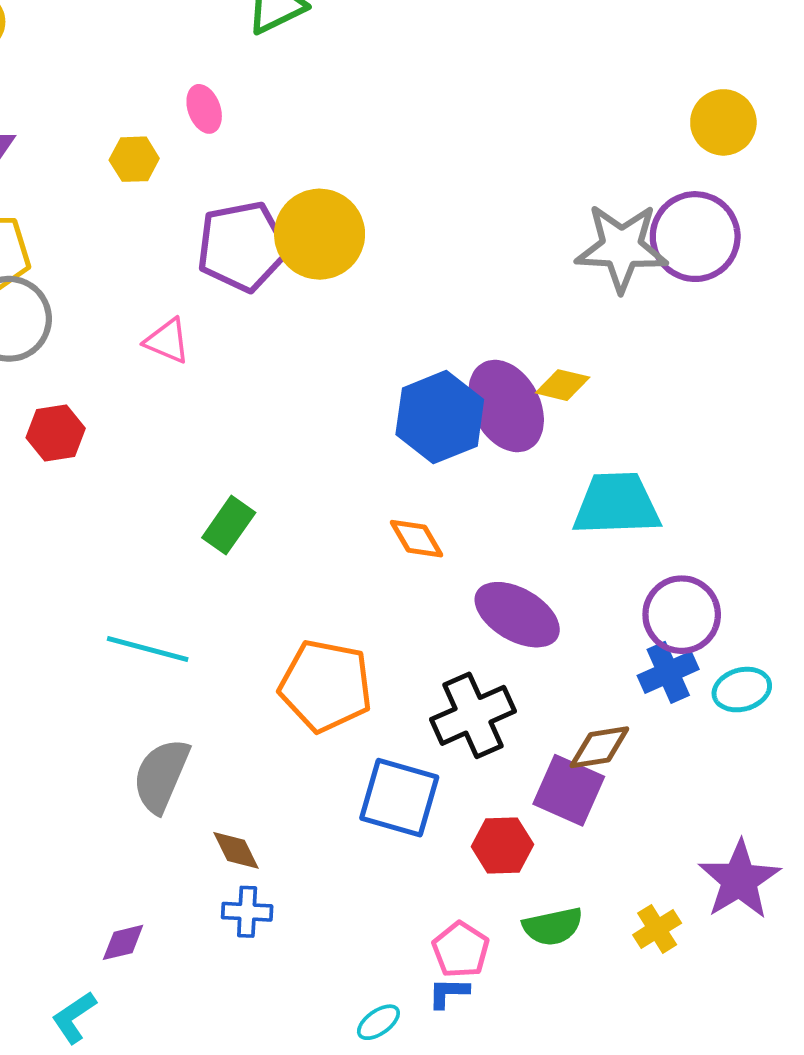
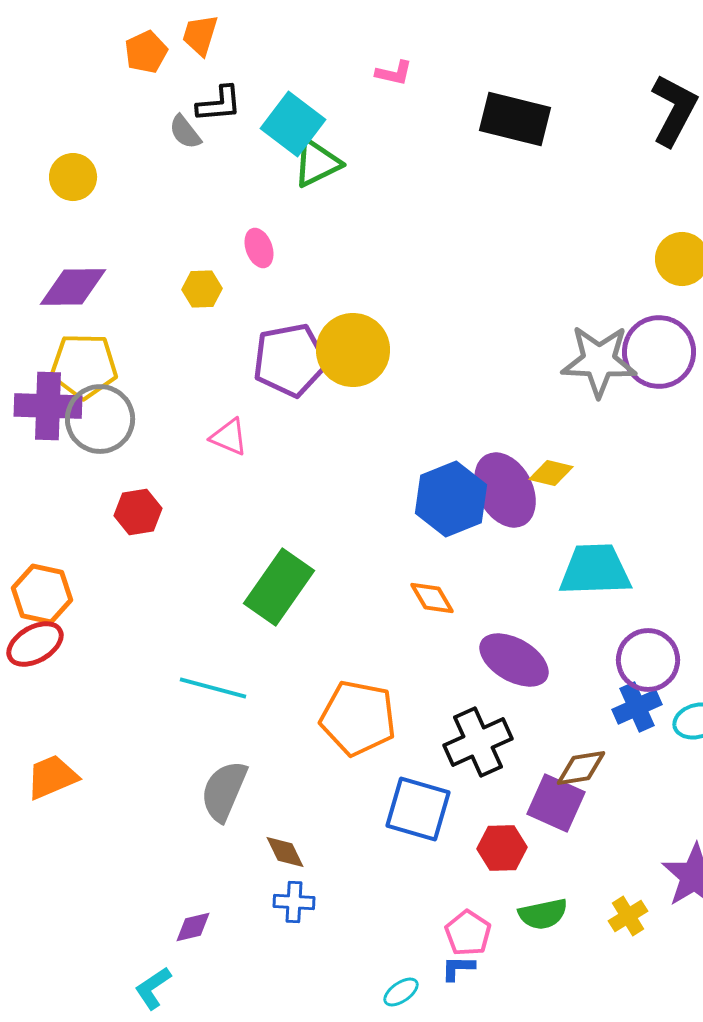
green rectangle: (229, 525) -> (279, 587), size x1.6

